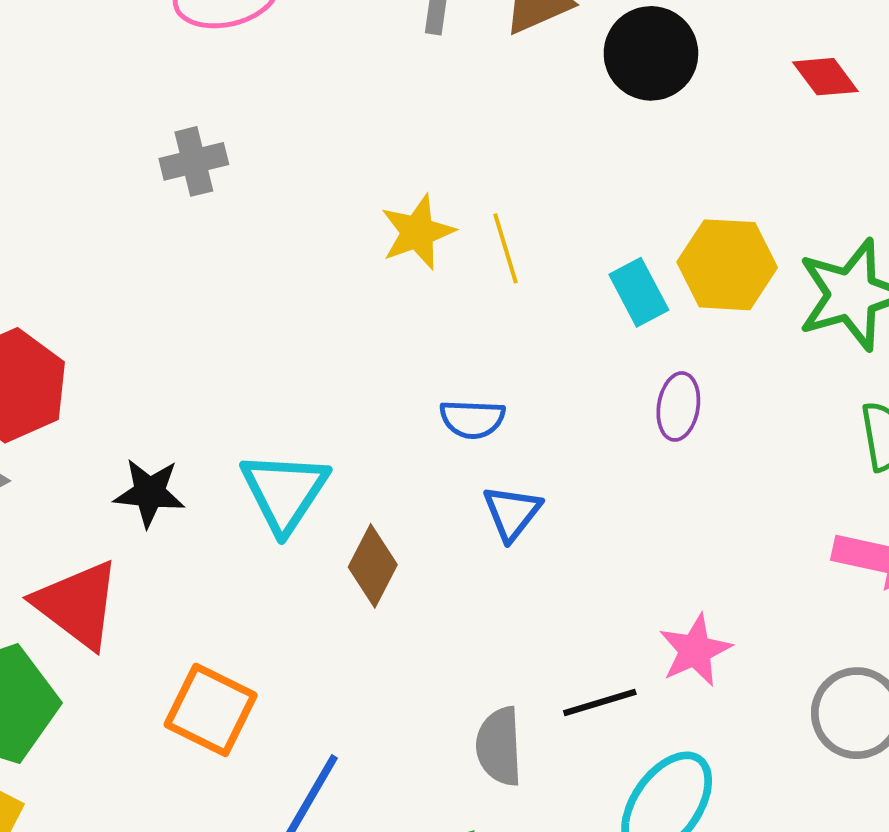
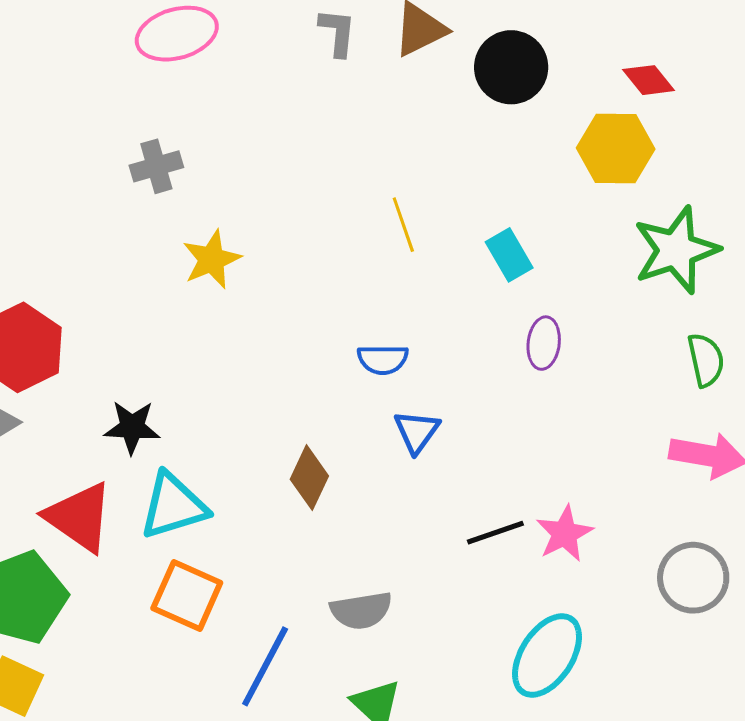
yellow star: (418, 232) -> (212, 259), moved
yellow hexagon: (727, 265) -> (616, 148), moved
cyan triangle: (284, 492) -> (173, 506), moved, turned 42
black line: (600, 703) -> (495, 533), moved
gray semicircle: (499, 746) -> (361, 610), moved, turned -94

